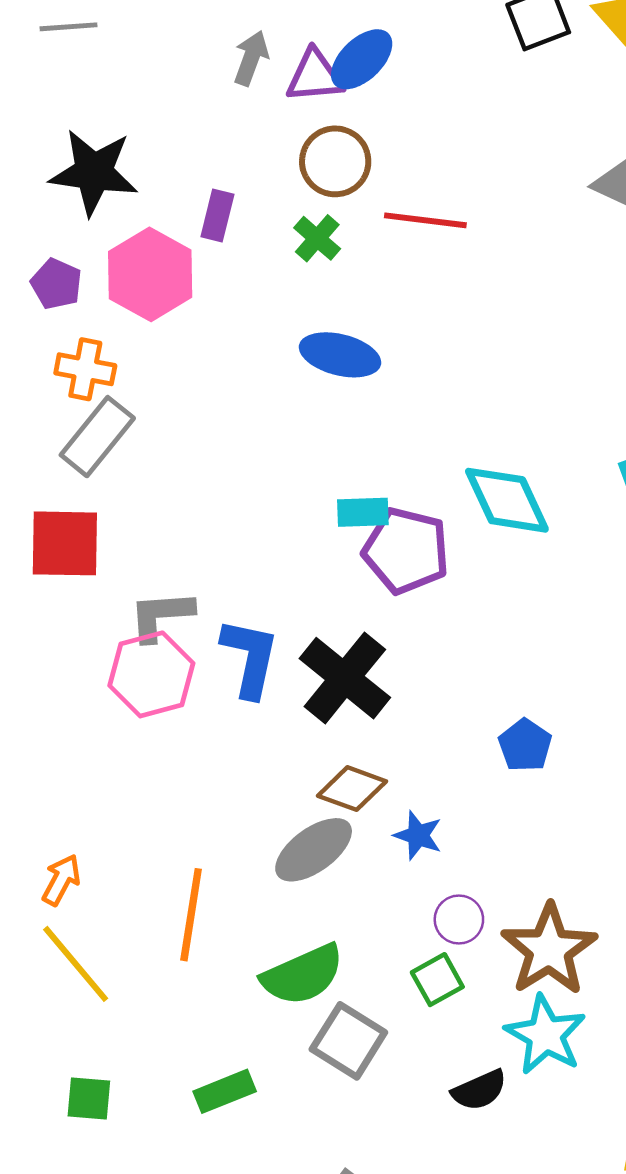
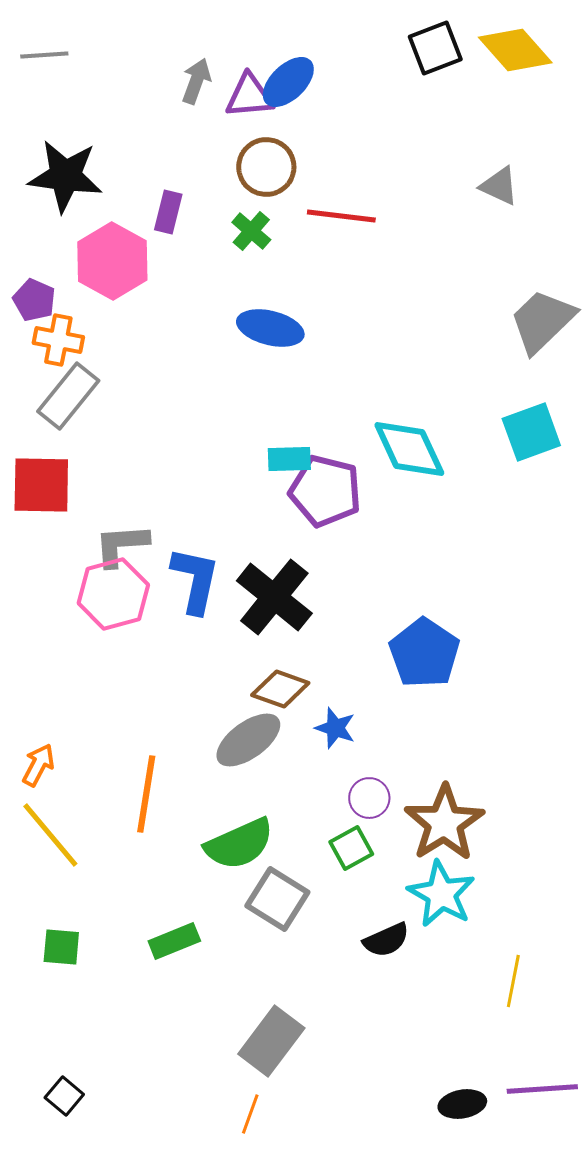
purple pentagon: (56, 284) -> (34, 300), moved
blue pentagon: (525, 745) -> (424, 653), size x1.6

